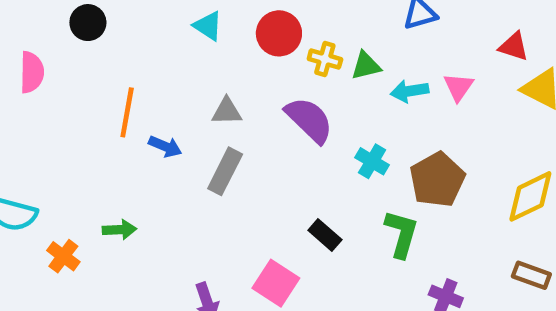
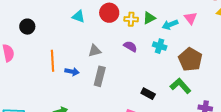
purple semicircle: (309, 120) -> (130, 46), size x0.6
cyan cross: (372, 161) -> (160, 46), moved
green L-shape: (401, 234) -> (180, 86), turned -45

